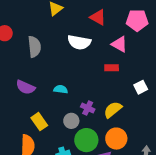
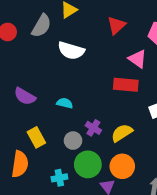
red triangle: (98, 17) -> (116, 25), turned 42
white semicircle: (79, 42) -> (71, 51), moved
gray semicircle: (34, 47) -> (41, 26), moved, turned 30
red rectangle: (112, 68) -> (126, 85), size x1.5

